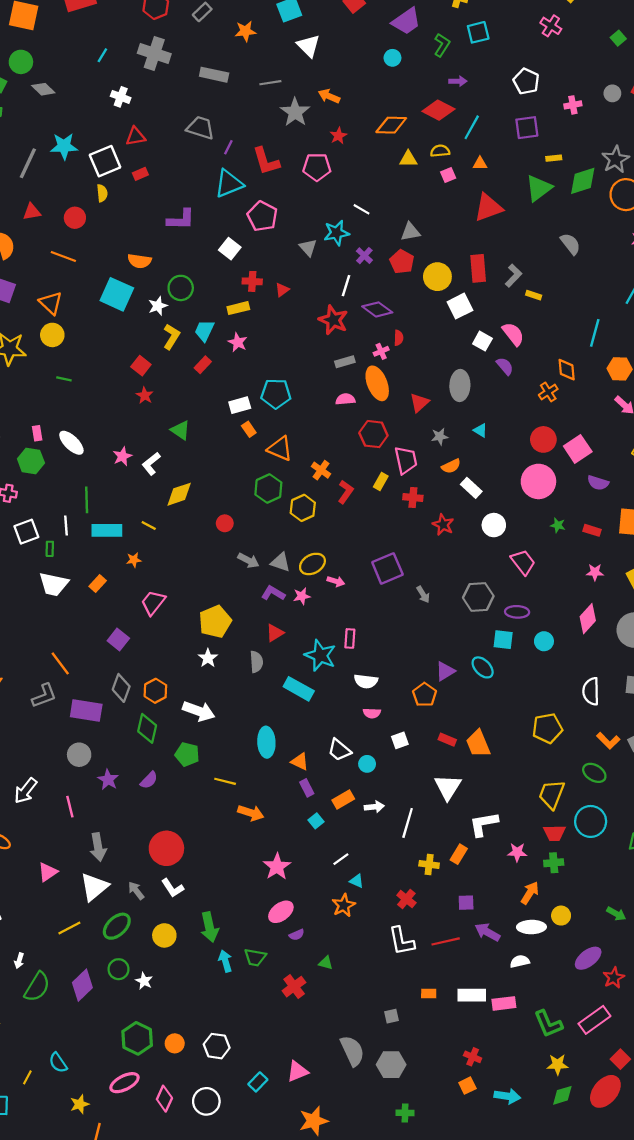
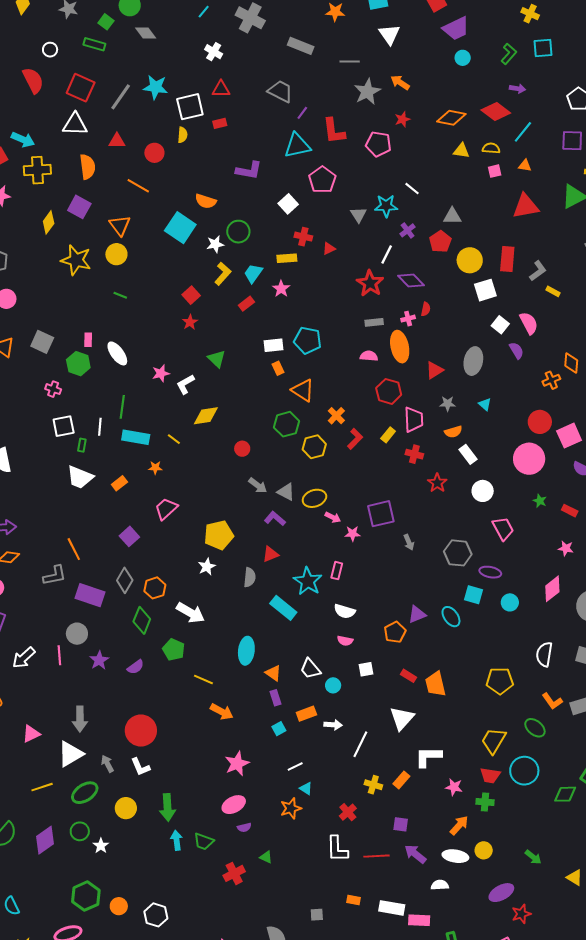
purple trapezoid: (406, 21) -> (456, 28), moved
pink star: (302, 596) -> (353, 534), moved
pink line: (70, 807) -> (59, 655), moved

